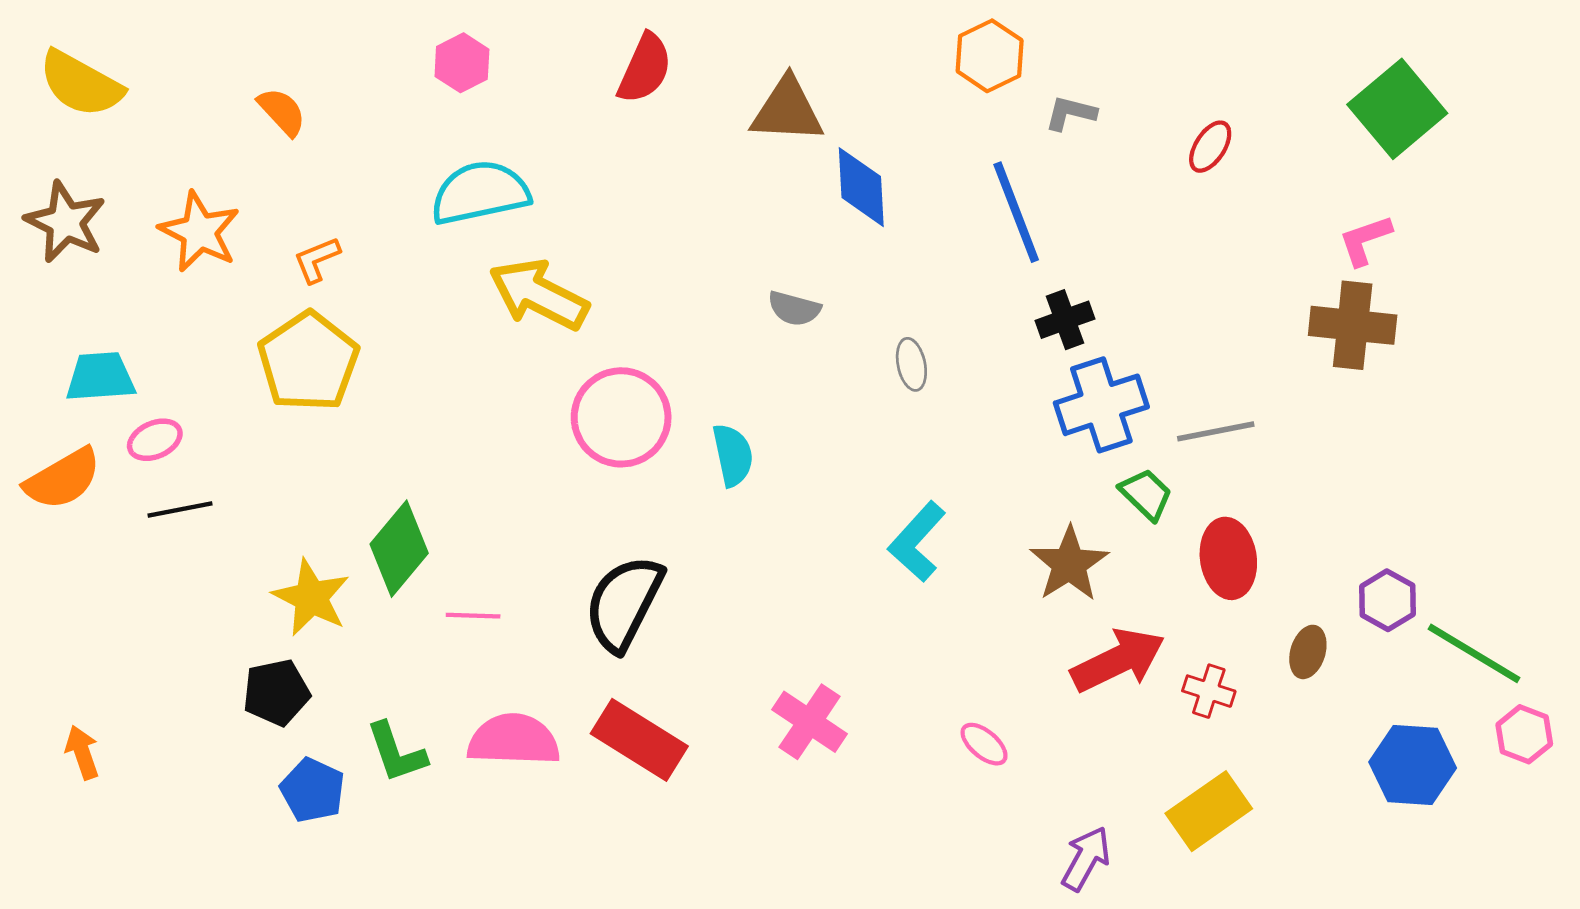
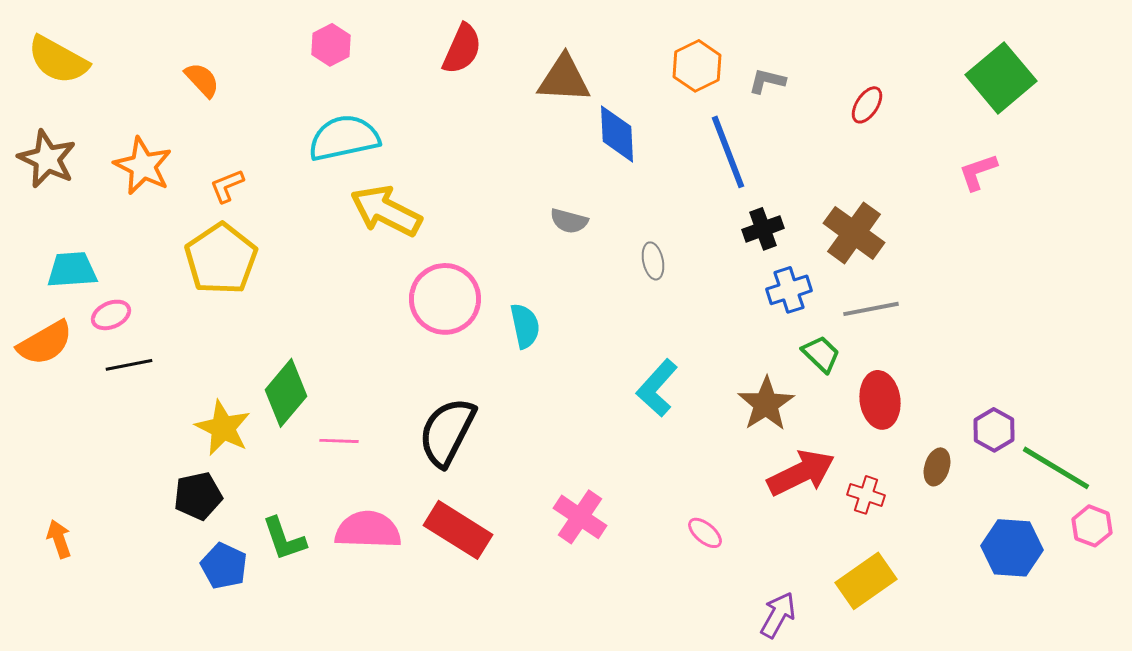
orange hexagon: (990, 56) -> (697, 66), moved
brown cross: (1353, 325) -> (854, 233), moved, turned 30
blue cross: (1101, 405) -> (789, 290), size x0.7

